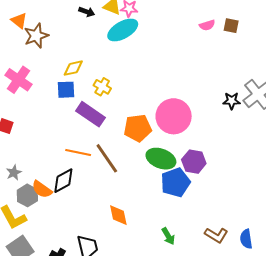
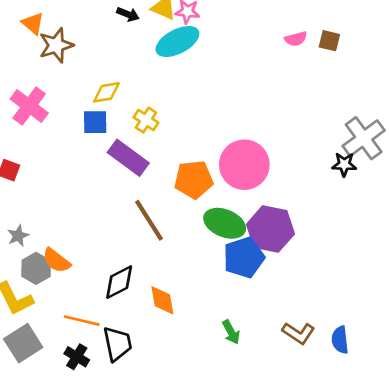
black star: (232, 101) -> (344, 164), moved
orange line: (78, 153) -> (82, 321), moved
purple hexagon: (194, 162) -> (270, 229), size x1.4
black diamond: (63, 181) -> (119, 282), moved

